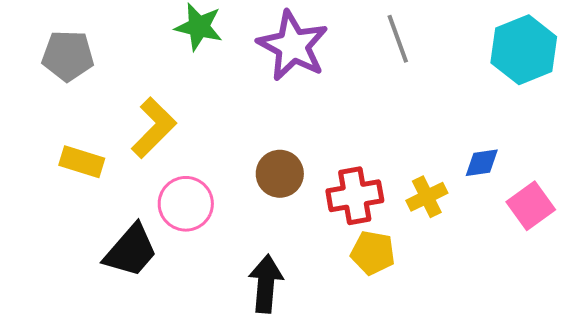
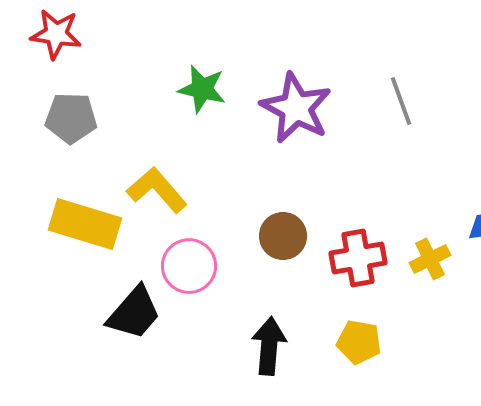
yellow L-shape: (154, 128) -> (157, 190), turned -86
yellow rectangle: (82, 162) -> (85, 224), size x1.6
yellow pentagon: (373, 253) -> (359, 342), moved

